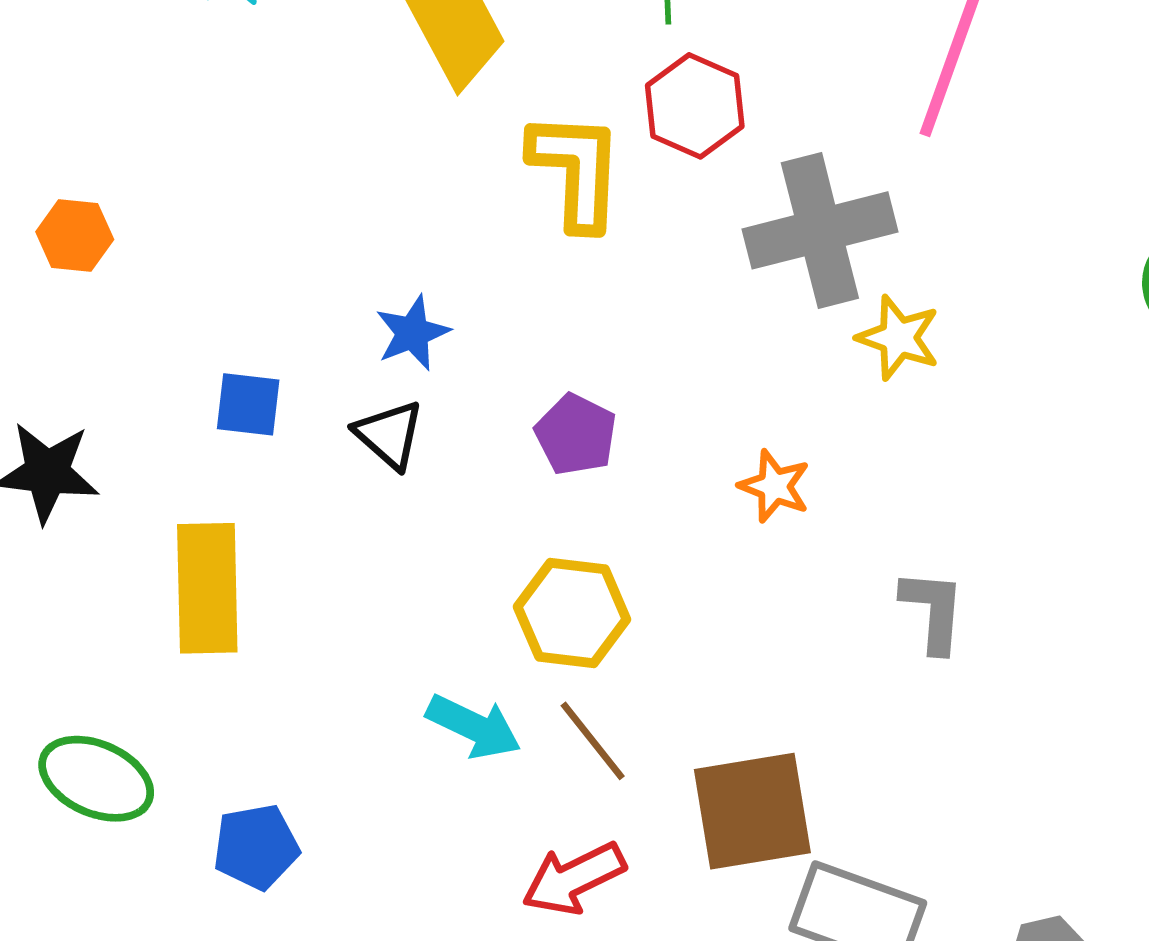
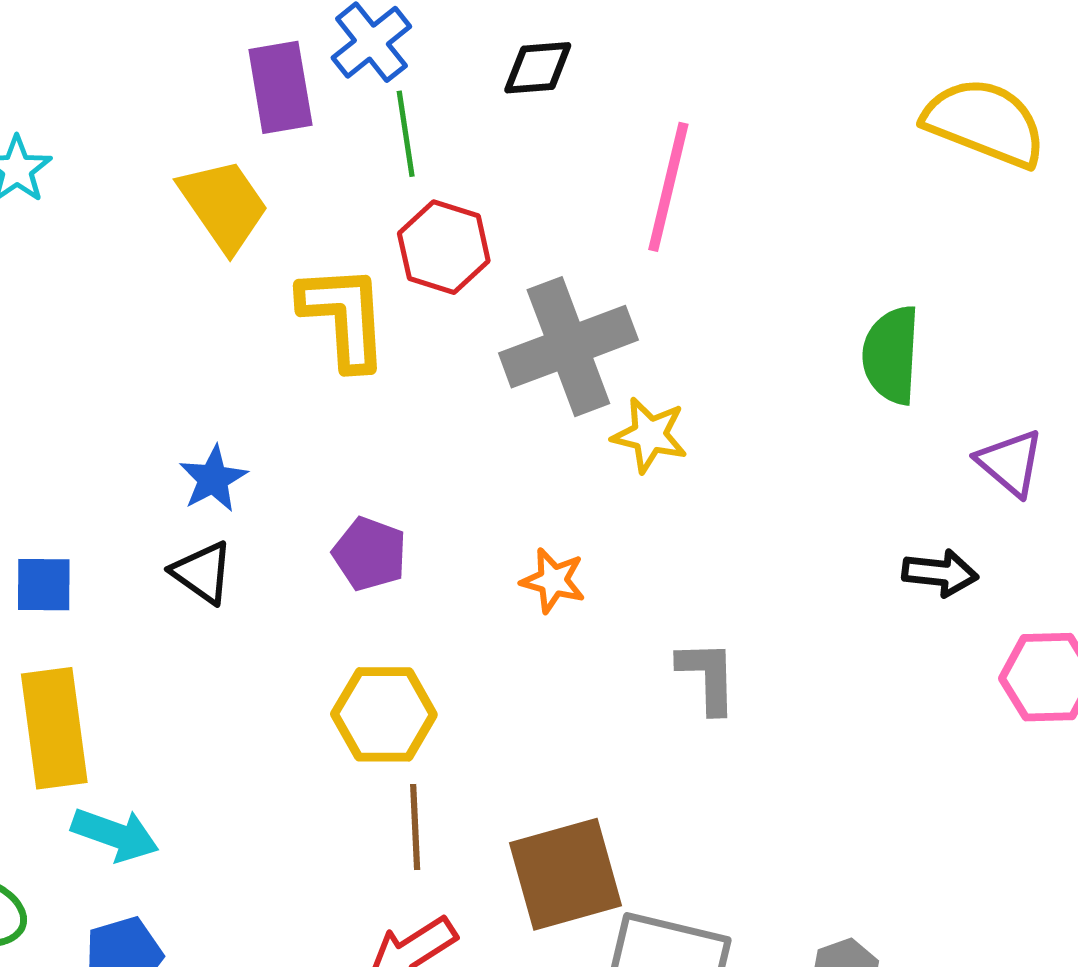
blue square: (248, 404) -> (44, 585), moved
cyan arrow: (474, 726) -> (115, 835), moved
brown line: (593, 741) -> (415, 827), turned 42

